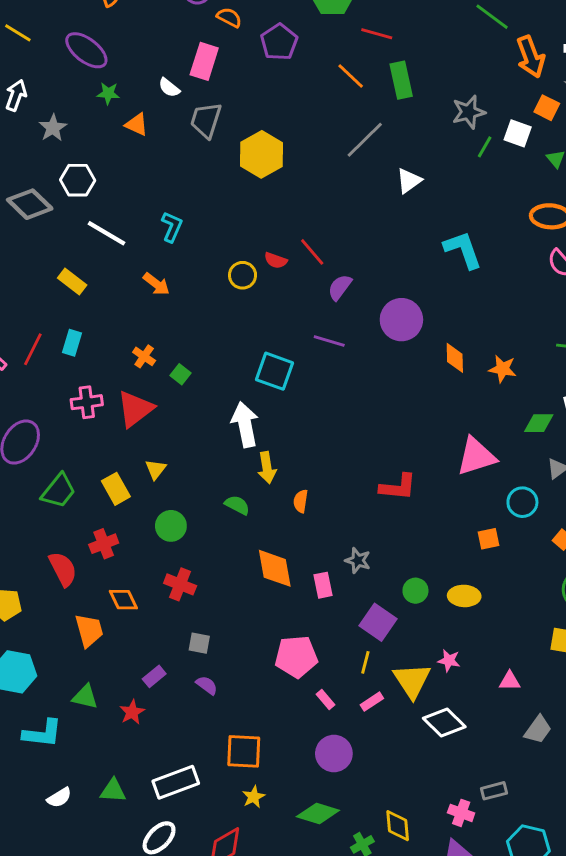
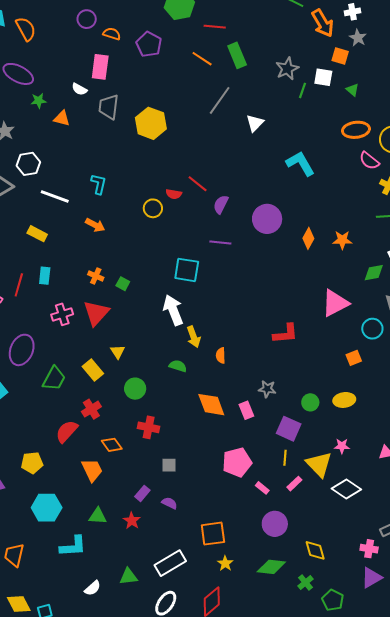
orange diamond: (455, 358) -> (308, 238), turned 40
red semicircle: (63, 569) -> (67, 431), turned -100
purple semicircle: (207, 685) -> (170, 503), moved
yellow diamond: (398, 826) -> (315, 550), moved

